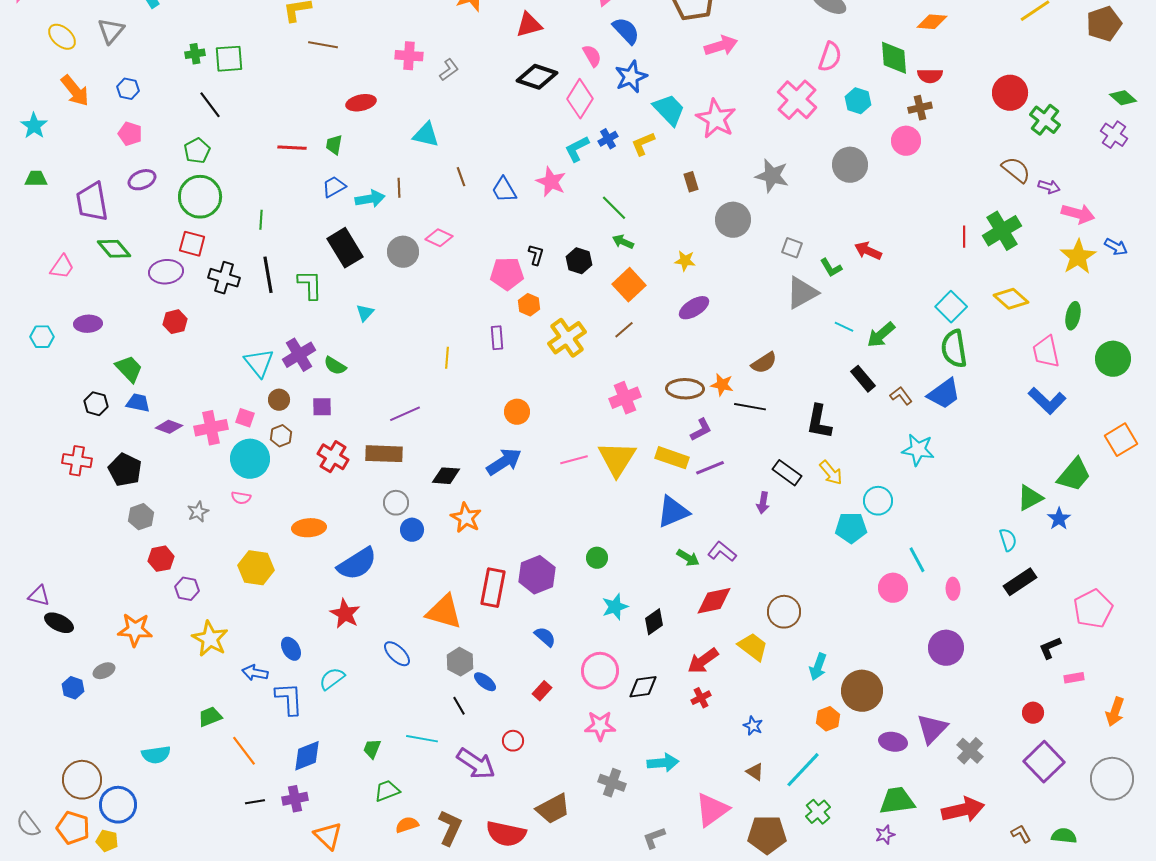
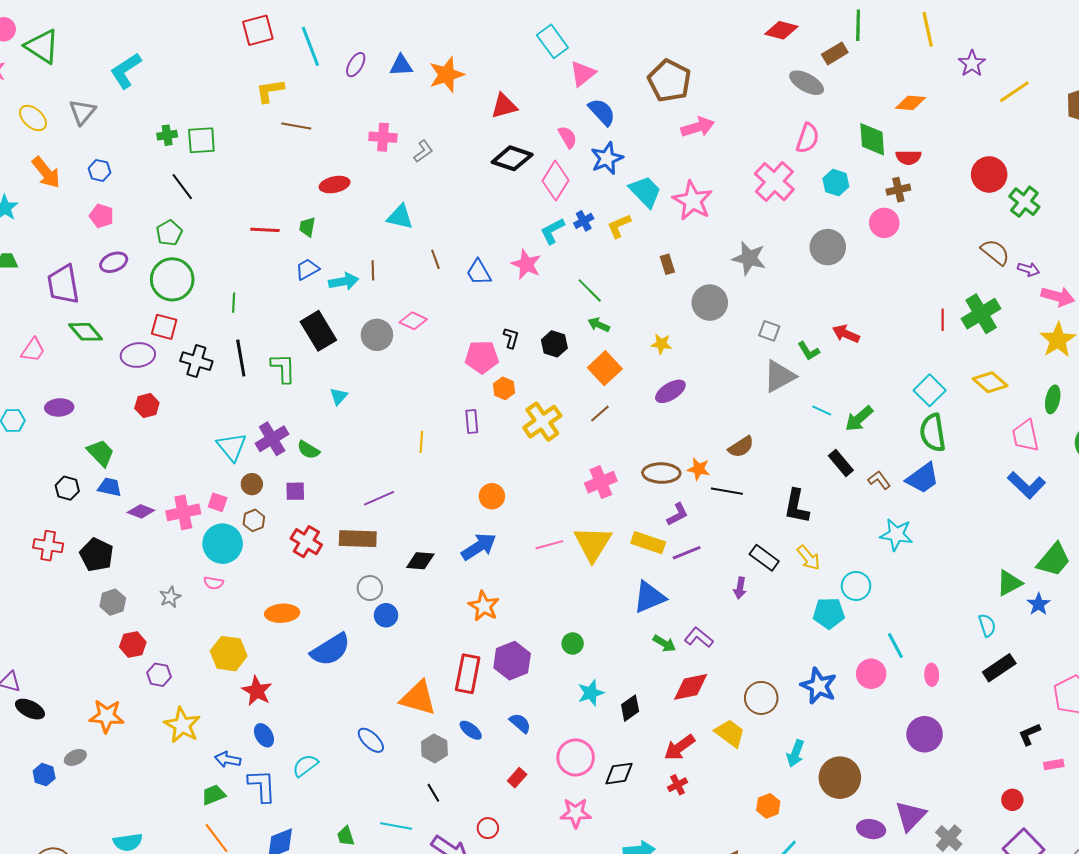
orange star: (466, 518) -> (484, 606), moved
red star: (345, 614) -> (257, 691), moved
blue ellipse: (485, 682) -> (471, 730), moved
green trapezoid: (210, 717) -> (214, 795), moved
orange hexagon: (828, 719) -> (768, 806), moved
blue star: (753, 726) -> (819, 686), moved, size x1.8
green trapezoid: (372, 749) -> (346, 836), turned -40

